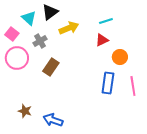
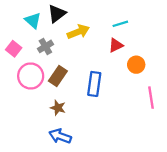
pink square: (12, 34) -> (14, 49), moved
pink circle: (17, 58) -> (31, 76), moved
blue rectangle: (108, 83) -> (94, 84), moved
brown star: (25, 111) -> (58, 108), moved

